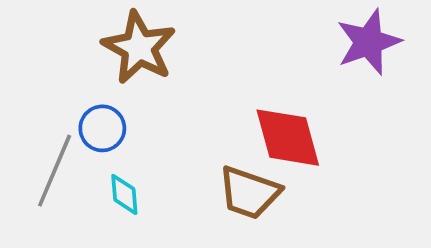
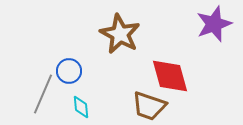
brown star: (139, 48) -> (120, 34), moved

